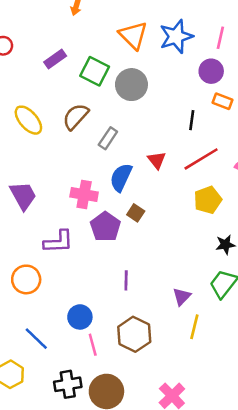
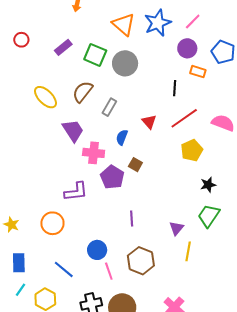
pink line: (220, 38) -> (193, 21), turned 36
blue semicircle: (121, 177) -> (122, 137), size x0.7
purple trapezoid: (23, 196) -> (73, 131), moved

